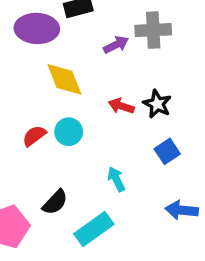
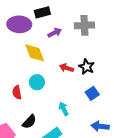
purple arrow: (116, 45) -> (55, 33), moved
red semicircle: (34, 136) -> (17, 92), moved, turned -64

